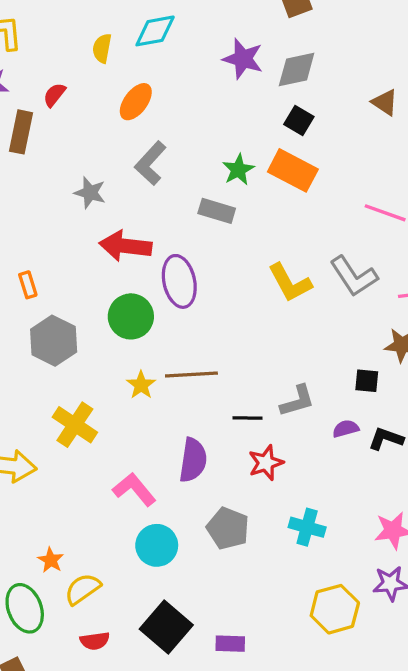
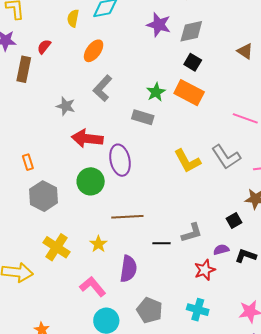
black square: (367, 381) -> (234, 221), turned -35
yellow star: (141, 385) -> (98, 244), moved
red star: (266, 463) -> (205, 270), moved

